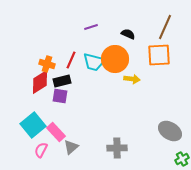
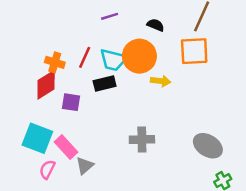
black rectangle: (62, 81) -> (105, 84), moved
cyan square: (33, 125) -> (37, 138), turned -30
gray cross: (117, 148) -> (142, 140), moved

